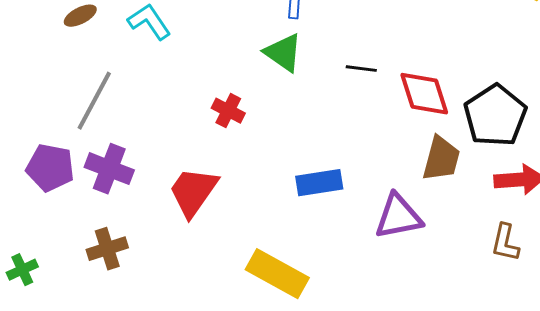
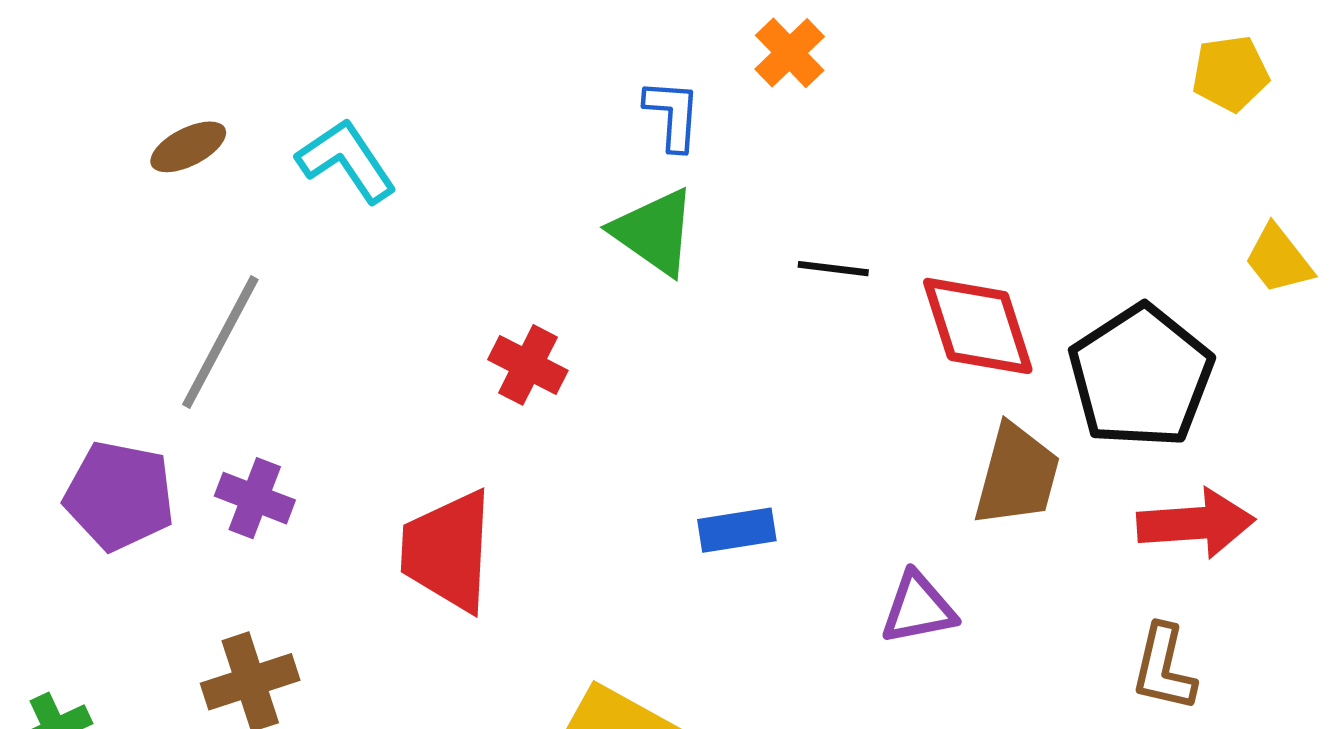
purple cross: (109, 169) -> (255, 498), size x0.7
blue rectangle: (319, 183) -> (737, 530), size x0.7
red trapezoid: (193, 192) -> (448, 551), turned -32
purple triangle: (398, 217) -> (918, 608), size x0.7

